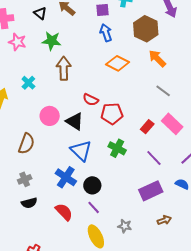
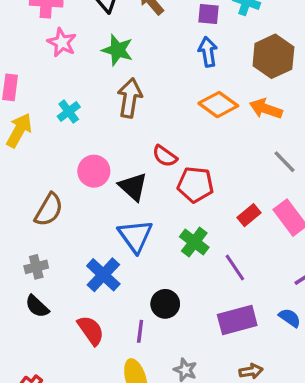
orange arrow: (157, 58) -> (266, 109), moved, turned -36
purple line: (154, 158) -> (235, 267), moved
black circle: (92, 185) -> (165, 304), moved
black semicircle: (29, 203) -> (37, 306), turned 49
purple line: (94, 207) -> (140, 331), turned 40

